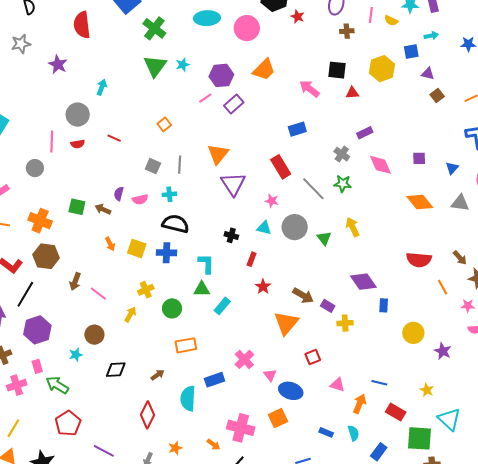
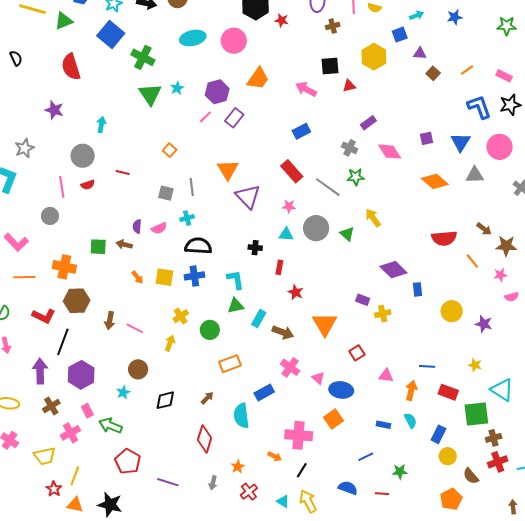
gray star: (21, 44) -> (25, 148), moved
blue triangle: (452, 168) -> (460, 142), size x1.5
brown arrow: (303, 296) -> (283, 332), moved

